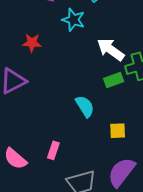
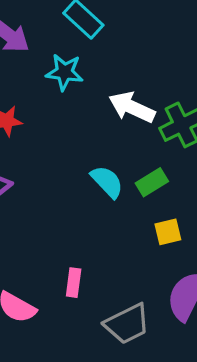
green rectangle: (114, 80) -> (152, 182), moved
cyan semicircle: (85, 106) -> (107, 182), moved

